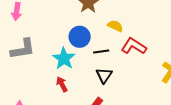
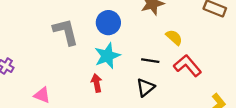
blue circle: (80, 37) -> (108, 23), moved
gray L-shape: (23, 49) -> (66, 32), turned -112

